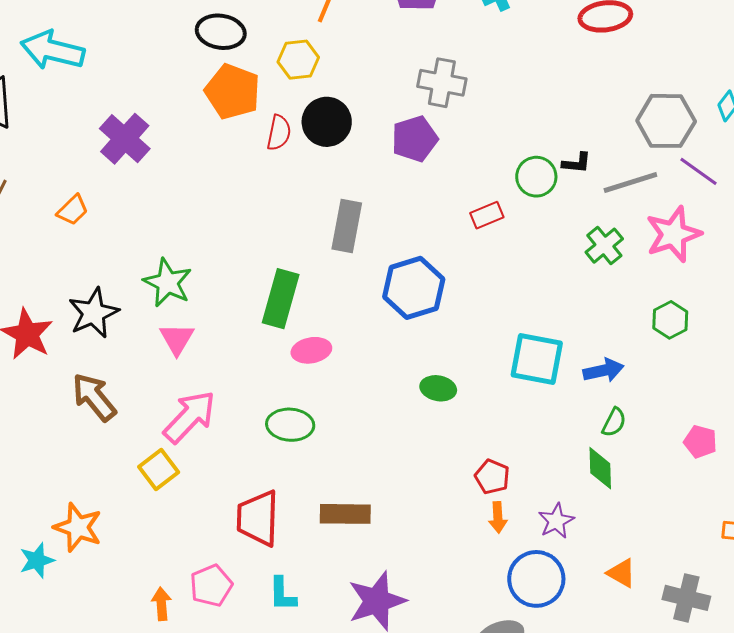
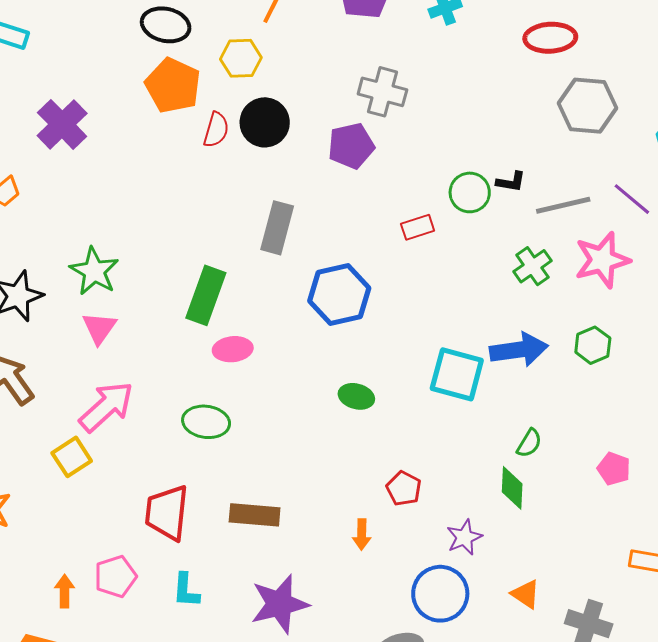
gray hexagon: (666, 121) -> (587, 106), moved
blue arrow: (603, 370) -> (519, 350), moved, size x1.4
orange arrow: (498, 517) -> (362, 534), moved

